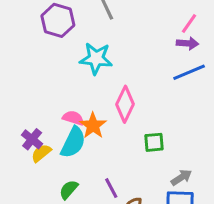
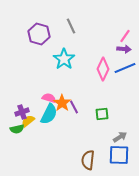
cyan star: (96, 59) -> (64, 59), turned 30
pink diamond: (125, 104) -> (103, 69), moved
purple cross: (32, 139) -> (22, 112), turned 32
purple line: (111, 188) -> (74, 107), moved
green semicircle: (69, 190) -> (17, 129), moved, turned -144

